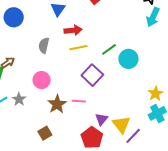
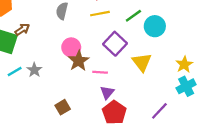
pink circle: (42, 80) -> (71, 47), moved
brown star: (57, 104) -> (79, 61), moved
purple triangle: (102, 119) -> (107, 92), moved
yellow triangle: (121, 124) -> (142, 62), moved

